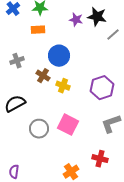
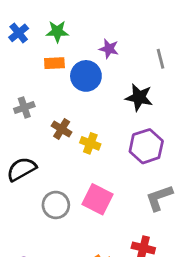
black star: (97, 17) -> (139, 97), moved
gray line: (113, 35) -> (161, 59), moved, turned -64
blue circle: (59, 56) -> (86, 76), moved

